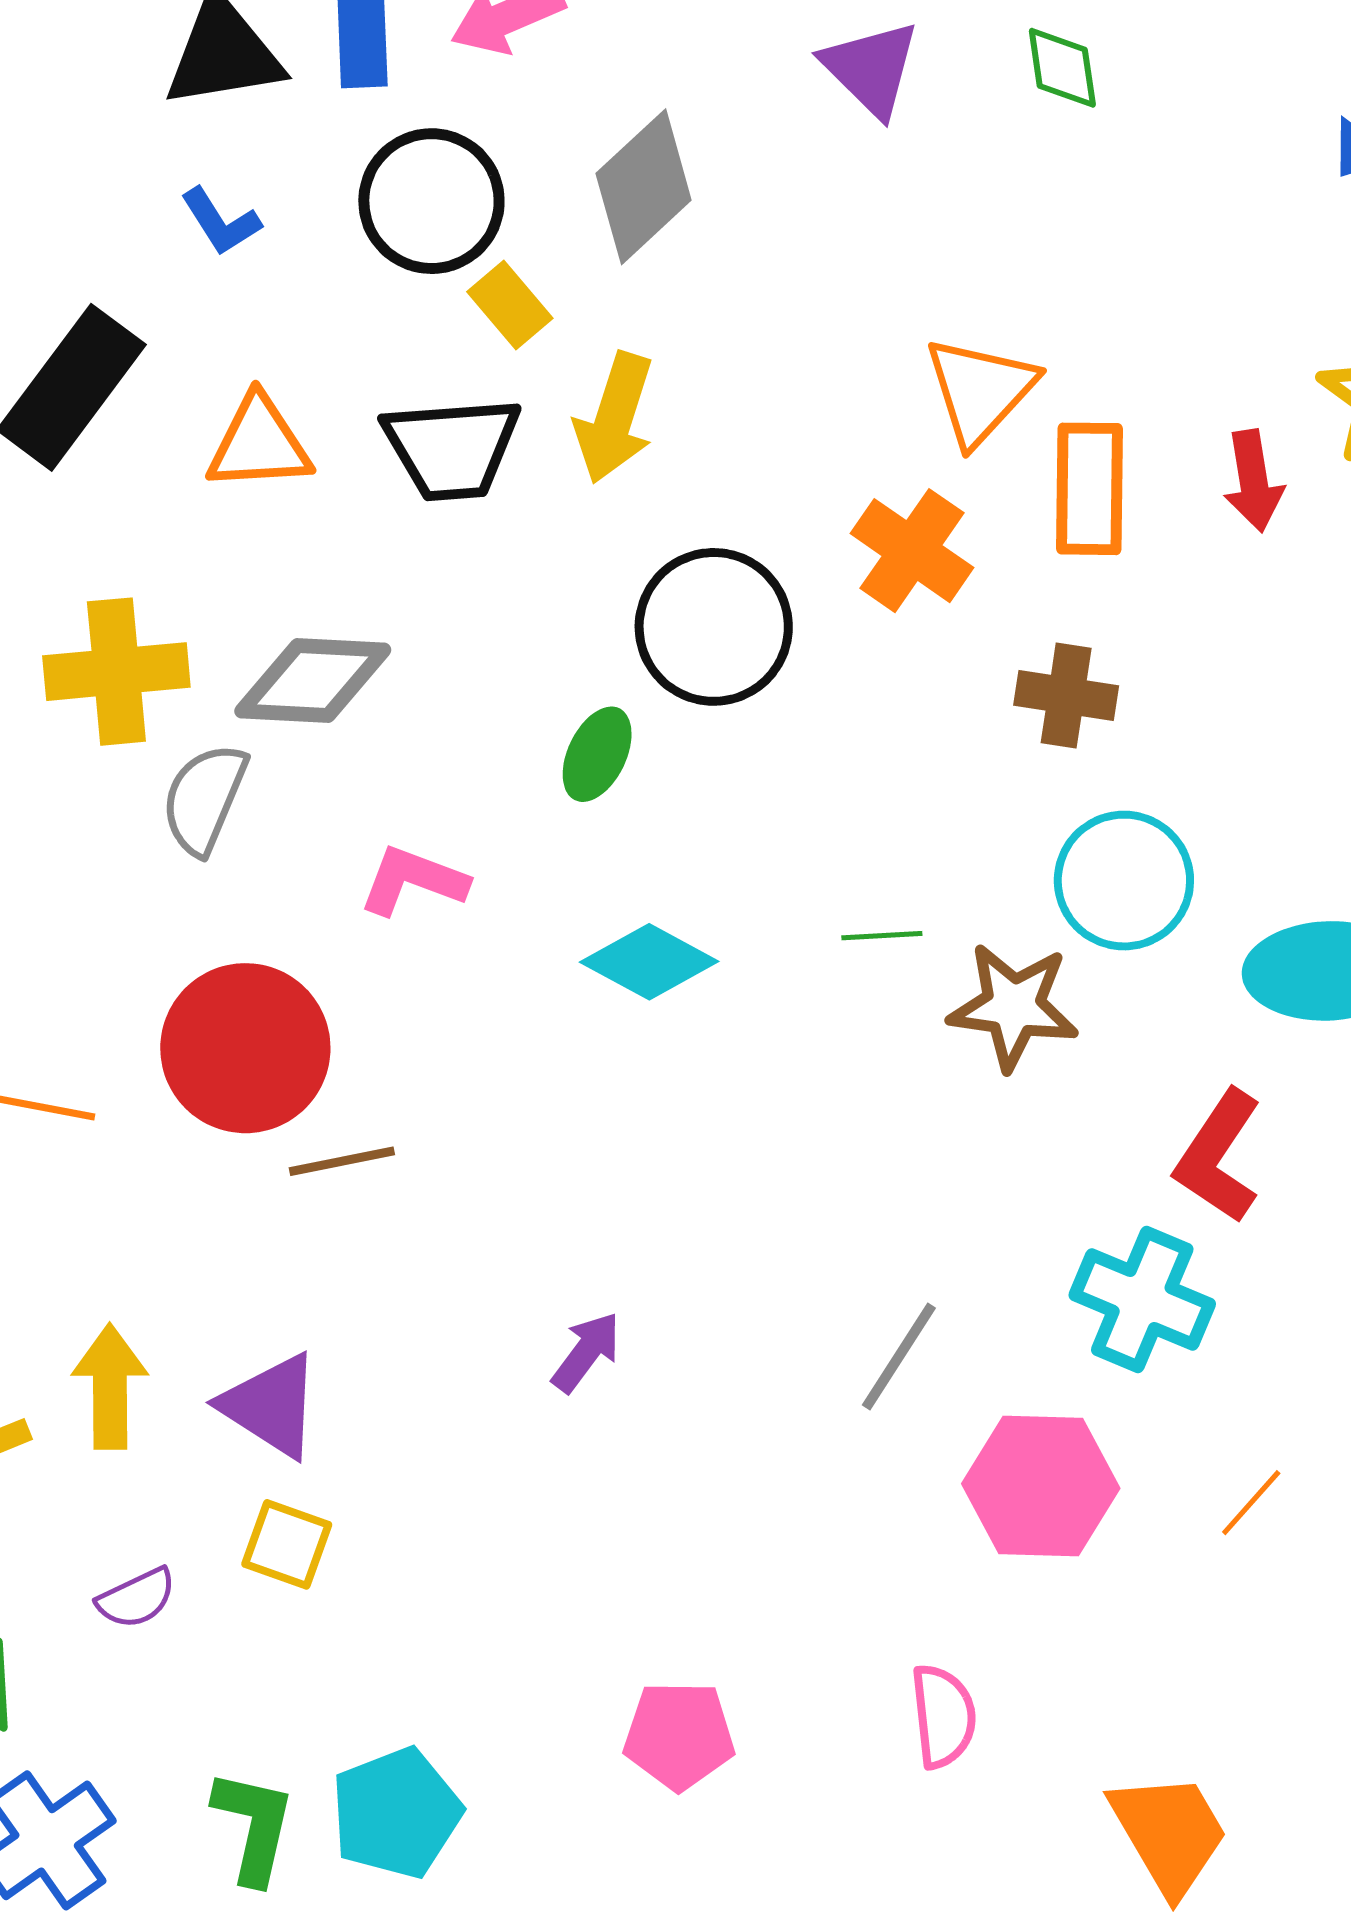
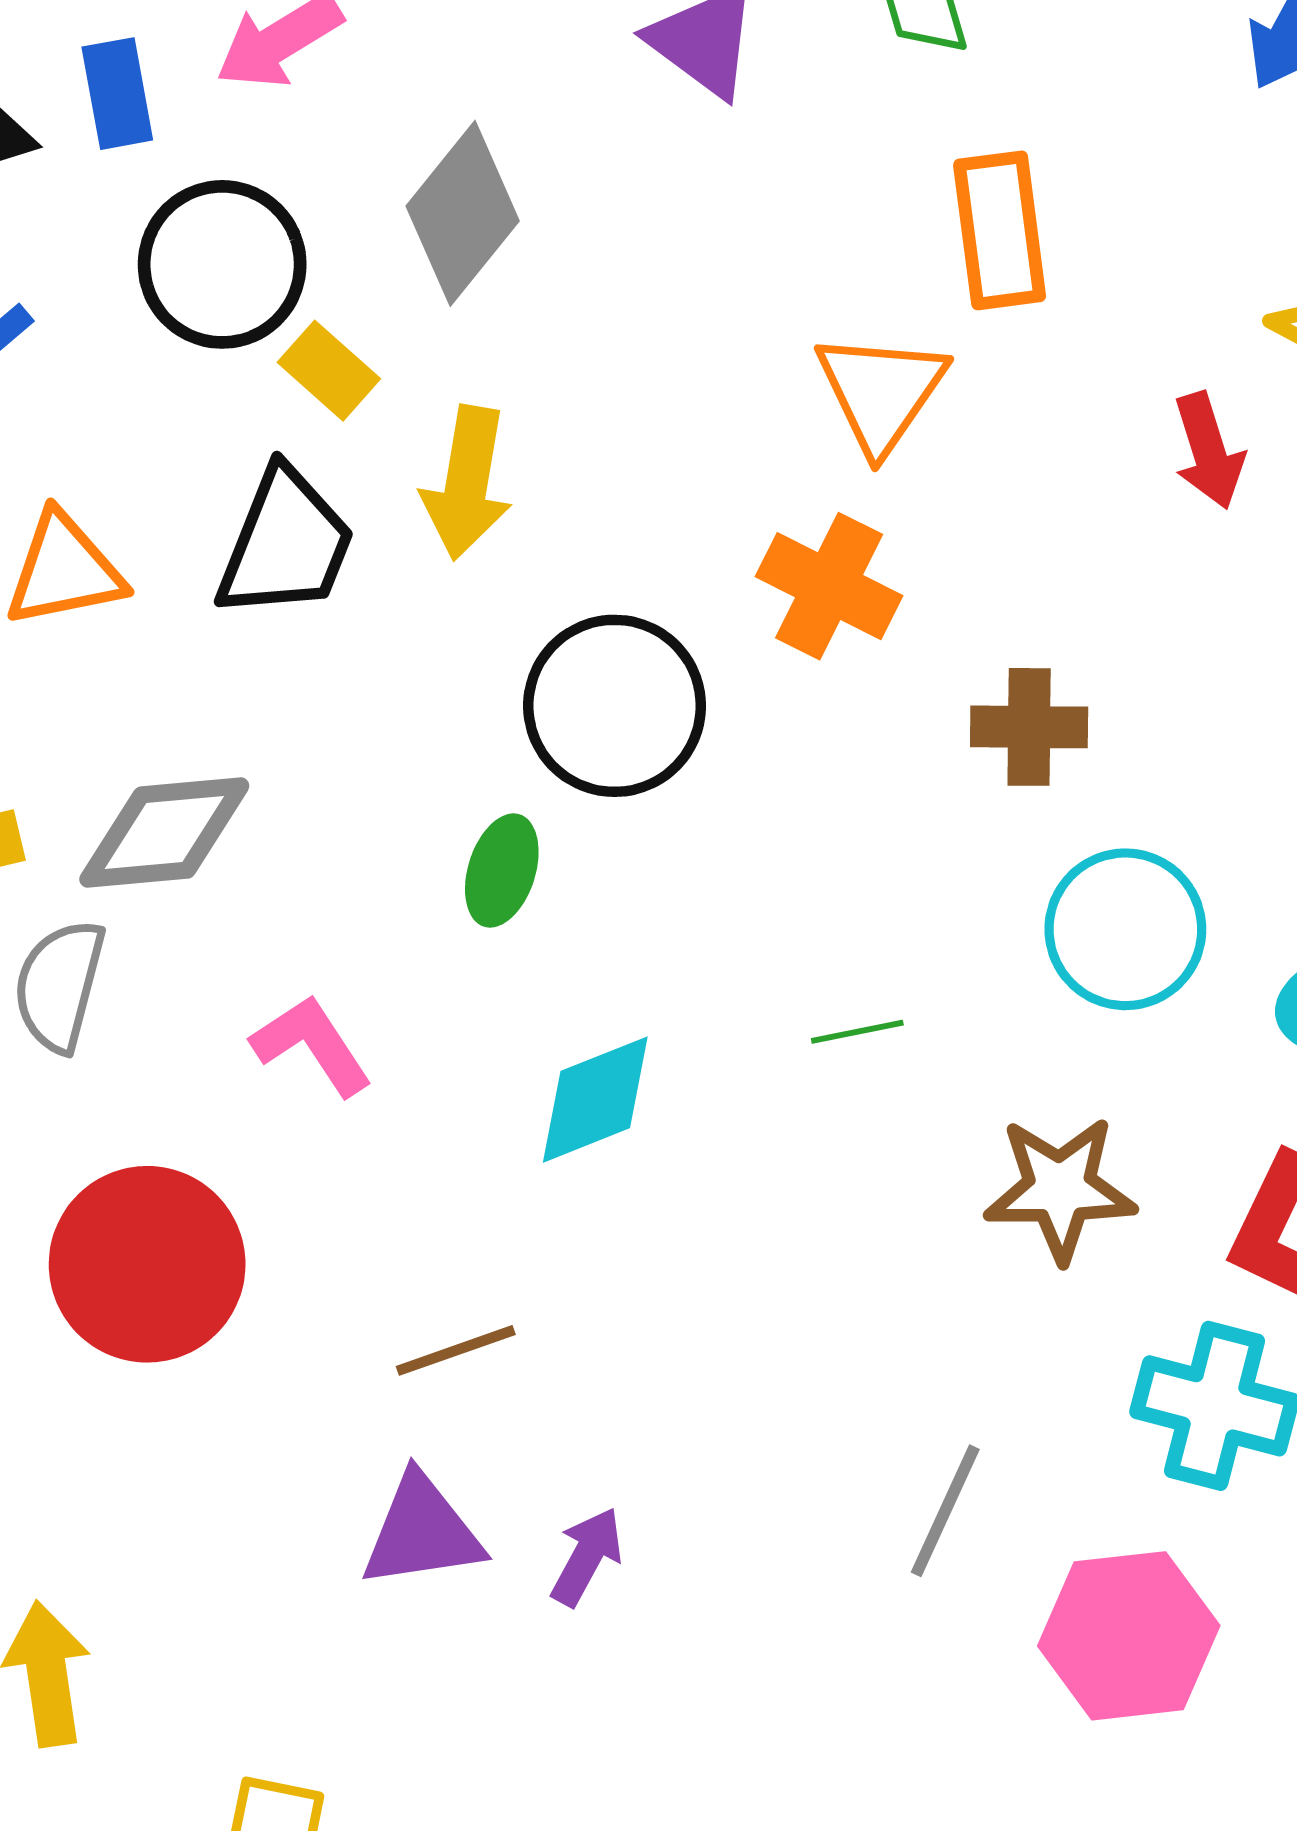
black trapezoid: (452, 448) -> (286, 544), turned -56
orange rectangle: (1089, 489) -> (1000, 230), moved
pink L-shape: (413, 881) -> (312, 1045), turned 44
cyan diamond: (649, 962) -> (595, 1100), turned -42
brown star: (1013, 1006) -> (1060, 1189), moved
brown line: (342, 1161) -> (456, 1350), moved
purple triangle: (271, 1406) -> (422, 1532), moved, turned -33

